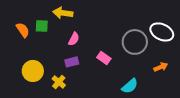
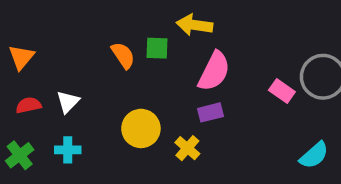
pink semicircle: (74, 39) -> (214, 71), size x1.6
pink rectangle: (104, 58) -> (282, 91), moved

